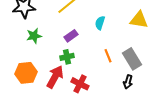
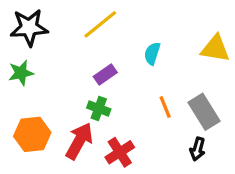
green star: (34, 36) -> (21, 73), moved
green cross: (67, 57) -> (99, 109), turned 32
red cross: (80, 84) -> (120, 152), turned 30

